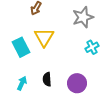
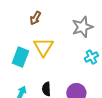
cyan rectangle: (21, 47) -> (20, 57), turned 48

